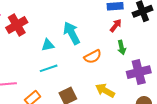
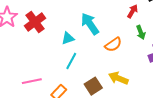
cyan line: (49, 68) -> (71, 61), turned -36
yellow arrow: (105, 90) -> (118, 78), moved

